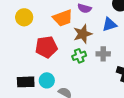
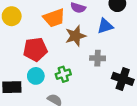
green cross: (79, 56) -> (63, 74), moved
cyan circle: (47, 80) -> (36, 76), moved

